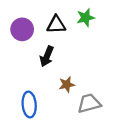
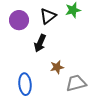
black triangle: (56, 25) -> (48, 16), turned -36

